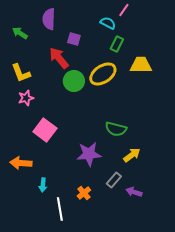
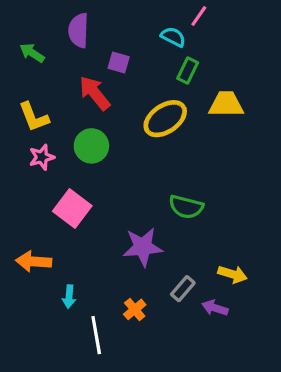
green circle: (74, 81) -> (91, 146), moved
yellow arrow: (132, 155) -> (233, 274), moved, turned 54

